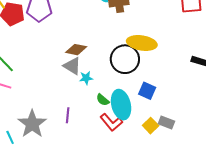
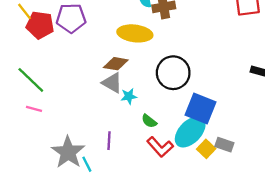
yellow ellipse: (142, 43) -> (135, 33), moved
blue square: (147, 91) -> (201, 108), size x1.5
cyan ellipse: (121, 105) -> (190, 132), moved, turned 60
cyan line: (10, 137) -> (87, 164), moved

